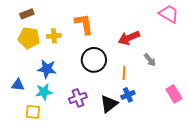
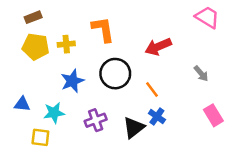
gray arrow: (150, 60) -> (201, 74), moved
blue star: (47, 69) -> (72, 81), moved, turned -30
orange line: (124, 73) -> (152, 90), turned -40
blue cross: (128, 95) -> (157, 116), turned -32

